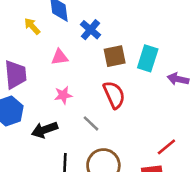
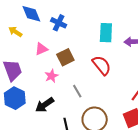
brown square: (115, 56) -> (65, 57), moved
red semicircle: (114, 95) -> (102, 65), moved
gray line: (91, 123) -> (77, 91), turned 32

